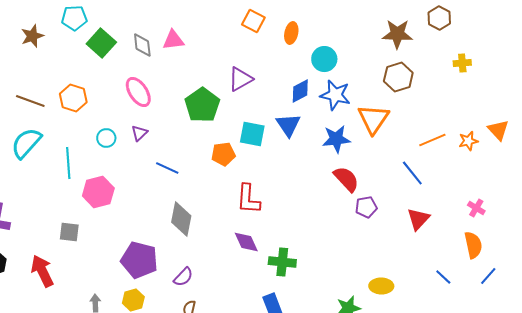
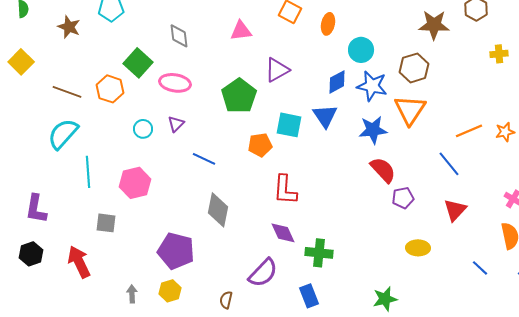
brown star: (32, 36) -> (69, 27), turned -30
pink triangle: (173, 40) -> (241, 31), moved
green square: (101, 43) -> (138, 63), moved
brown hexagon: (398, 77) -> (414, 68), moved
pink ellipse: (138, 92) -> (175, 83), turned -48
cyan line: (68, 163) -> (88, 172), moved
purple semicircle: (183, 277) -> (263, 273), moved, size x1.5
yellow ellipse: (381, 286) -> (418, 248), moved

